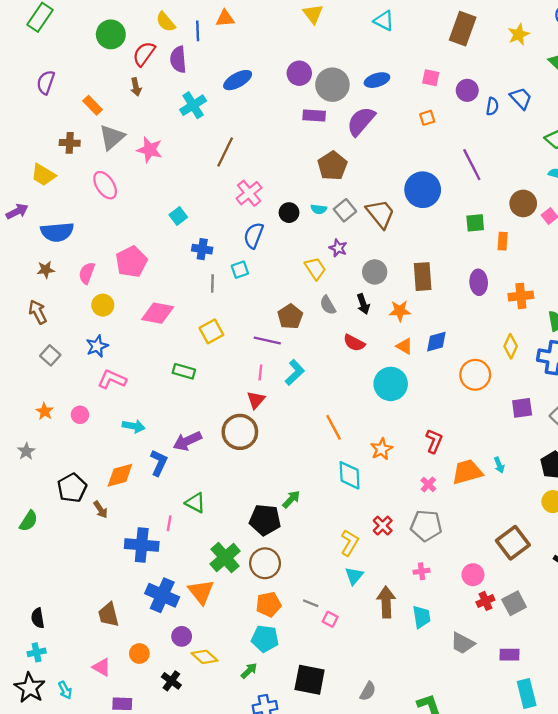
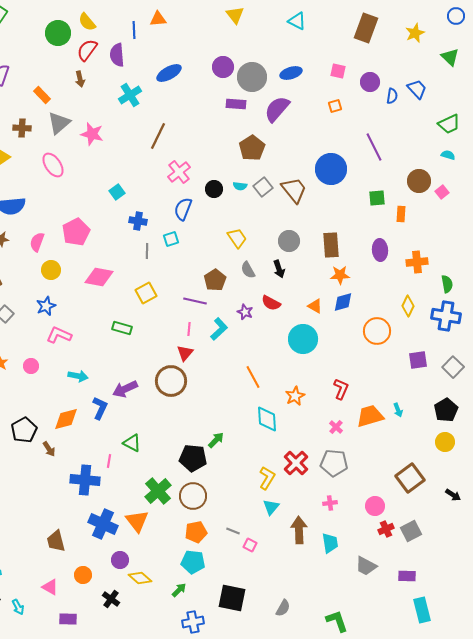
yellow semicircle: (166, 22) -> (87, 22), moved
purple star: (338, 248) -> (245, 312), moved
orange star: (400, 311) -> (340, 275), moved
red cross: (383, 526) -> (296, 463), size x1.4

